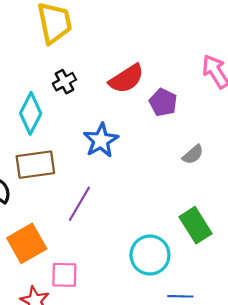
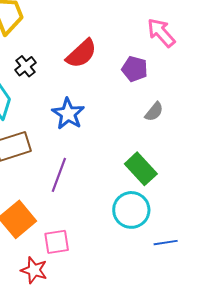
purple pentagon: (163, 102) -> (135, 69), moved
green rectangle: (196, 225) -> (141, 169), moved

